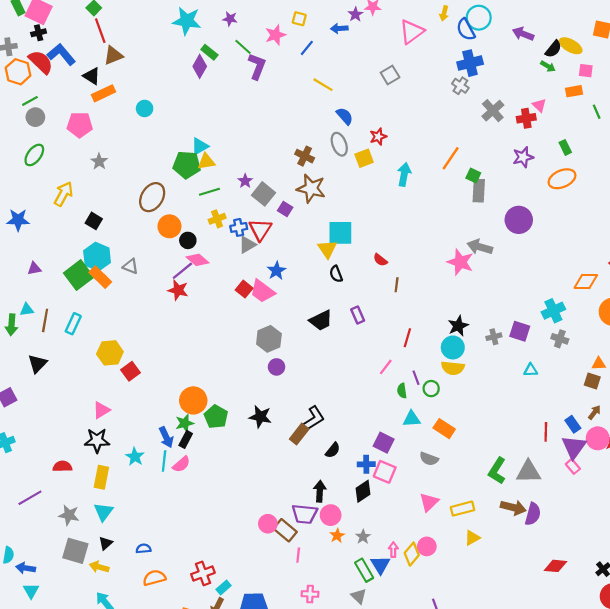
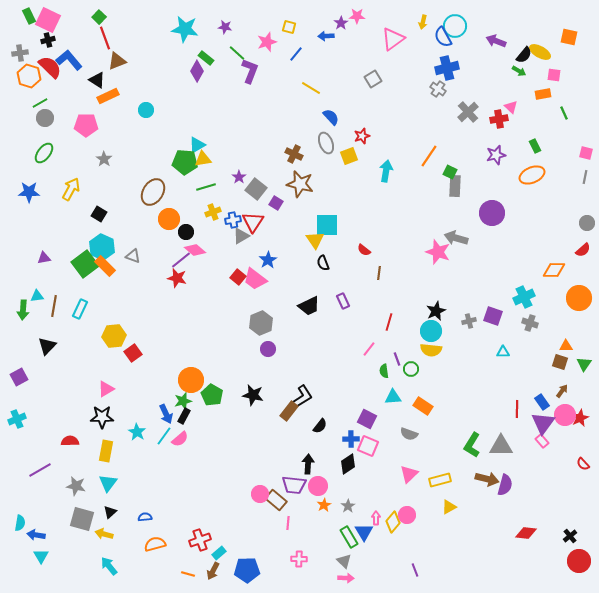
blue star: (18, 220) -> (29, 192), moved
cyan line: (164, 461) -> (164, 436), turned 30

